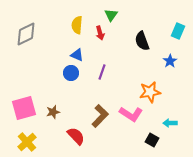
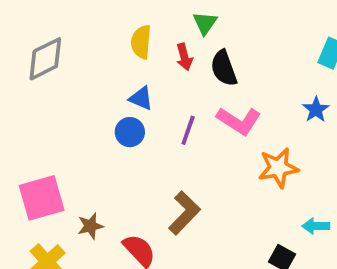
black semicircle: (142, 41) -> (224, 68), moved
brown star: (53, 112) -> (90, 226), moved
pink L-shape: (131, 114) -> (239, 121), moved

